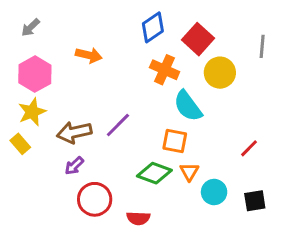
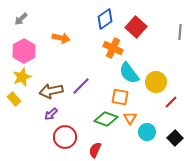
yellow circle: (220, 73) -> (156, 82), moved
black square: (255, 201) -> (175, 138), turned -35
red semicircle: (138, 218) -> (95, 150), turned 112

